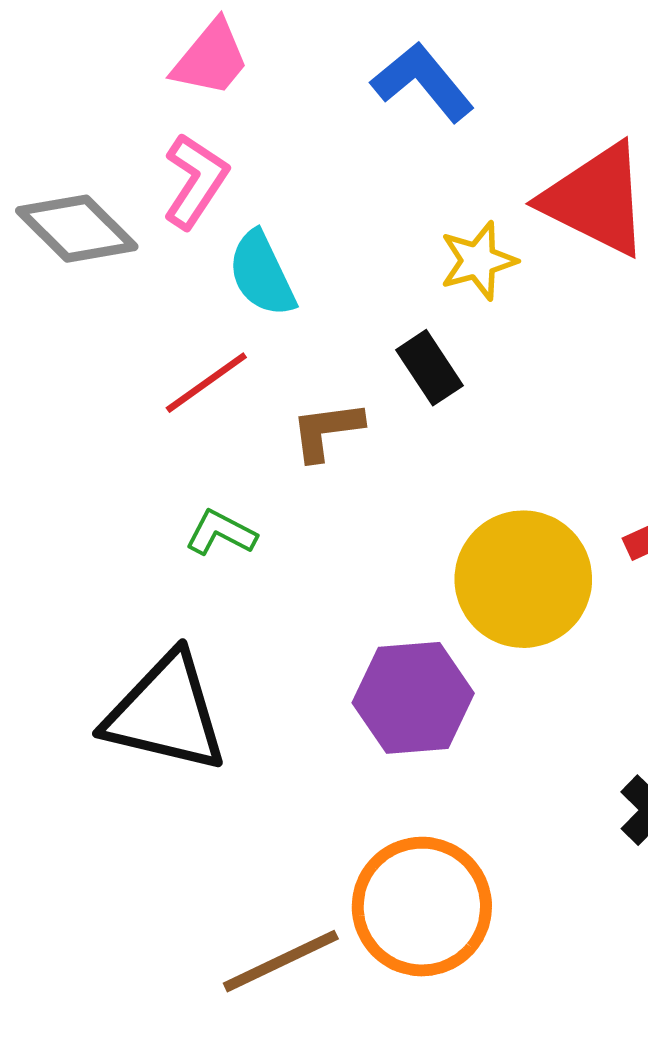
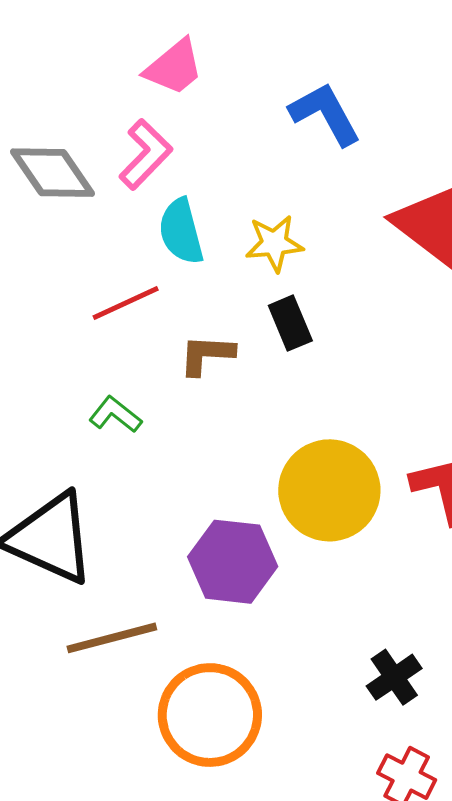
yellow star: (478, 261) -> (274, 243), moved
brown line: (281, 961) -> (112, 638), moved

